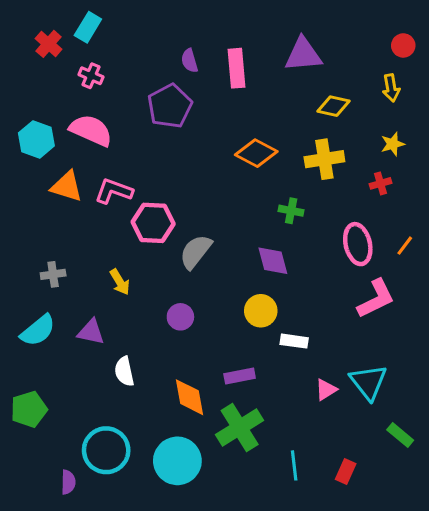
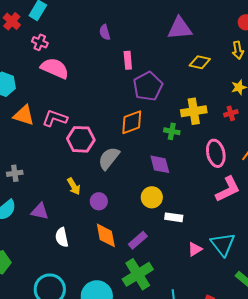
pink rectangle: (236, 68) -> (128, 60), moved, size x0.7
purple pentagon: (170, 106) -> (148, 86), moved
pink semicircle: (91, 130) -> (55, 68), moved
orange diamond: (256, 153) -> (132, 122), moved, turned -48
yellow cross: (324, 159) -> (194, 111), moved
yellow arrow: (120, 282) -> (74, 186), moved
purple rectangle: (240, 376) -> (138, 240), turned -30
orange diamond: (190, 397) -> (106, 235), moved

